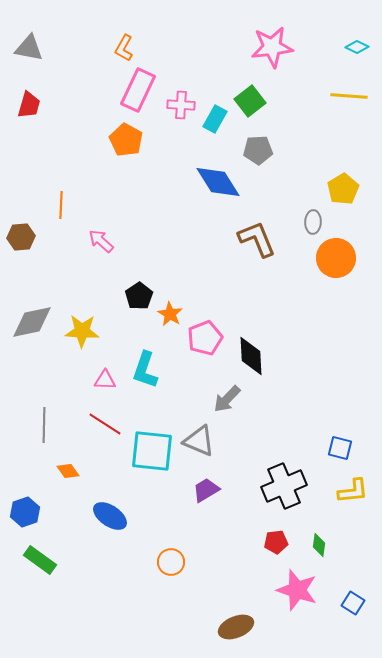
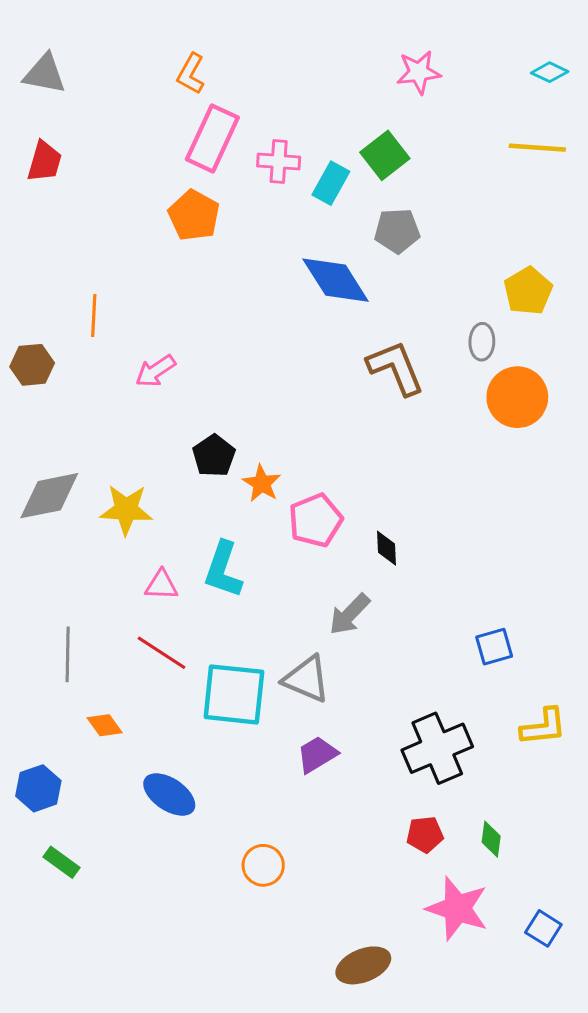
pink star: (272, 47) -> (419, 72), size x0.7
pink arrow: (101, 241) -> (155, 371), turned -76
black diamond: (251, 356) -> (386, 548), size x0.6
blue square: (340, 448) -> (494, 647), moved, turned -30
yellow L-shape: (353, 491) -> (543, 727), moved
green rectangle: (40, 560) -> (61, 862), size x0.7

